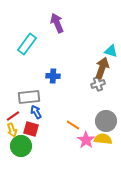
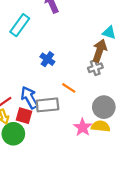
blue cross: (53, 76) -> (47, 59), turned 32
gray rectangle: (29, 97) -> (47, 105), moved
blue arrow: (36, 112) -> (29, 98), size x1.5
orange line: (73, 125) -> (69, 88), moved

